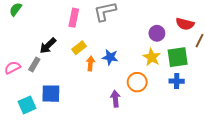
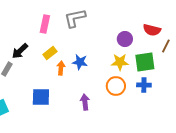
yellow star: (152, 57) -> (120, 62), turned -30
orange circle: (137, 82) -> (116, 86), moved
blue square: (51, 94) -> (41, 97), moved

